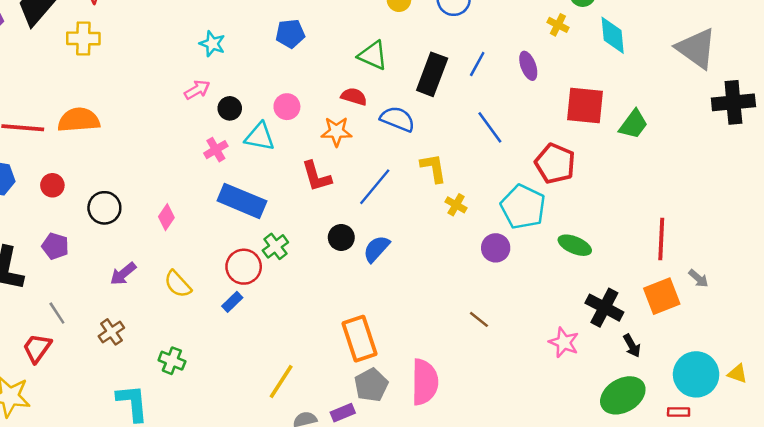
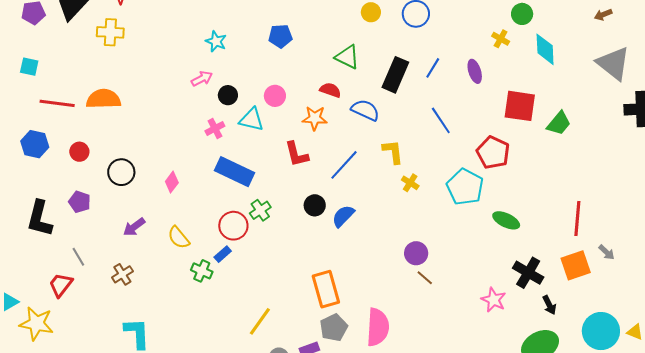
purple circle: (496, 248) -> (416, 253), moved
green cross: (172, 361) -> (202, 271), moved

